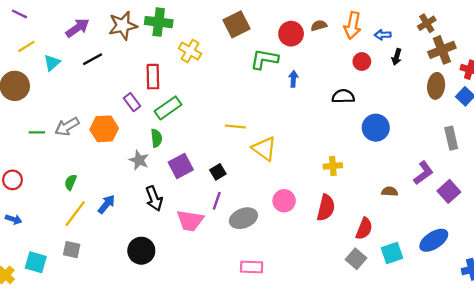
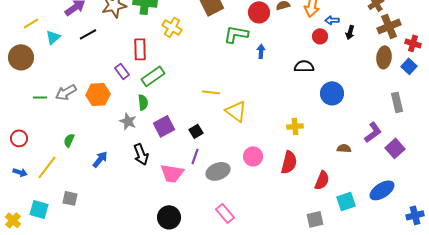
blue arrow: (383, 35) -> (332, 20), moved
yellow line: (75, 214) -> (47, 167), moved
black circle: (141, 251) -> (169, 217), moved
gray square: (356, 259) -> (315, 219), moved, turned 36
pink rectangle: (252, 267) -> (225, 213), turned 48

